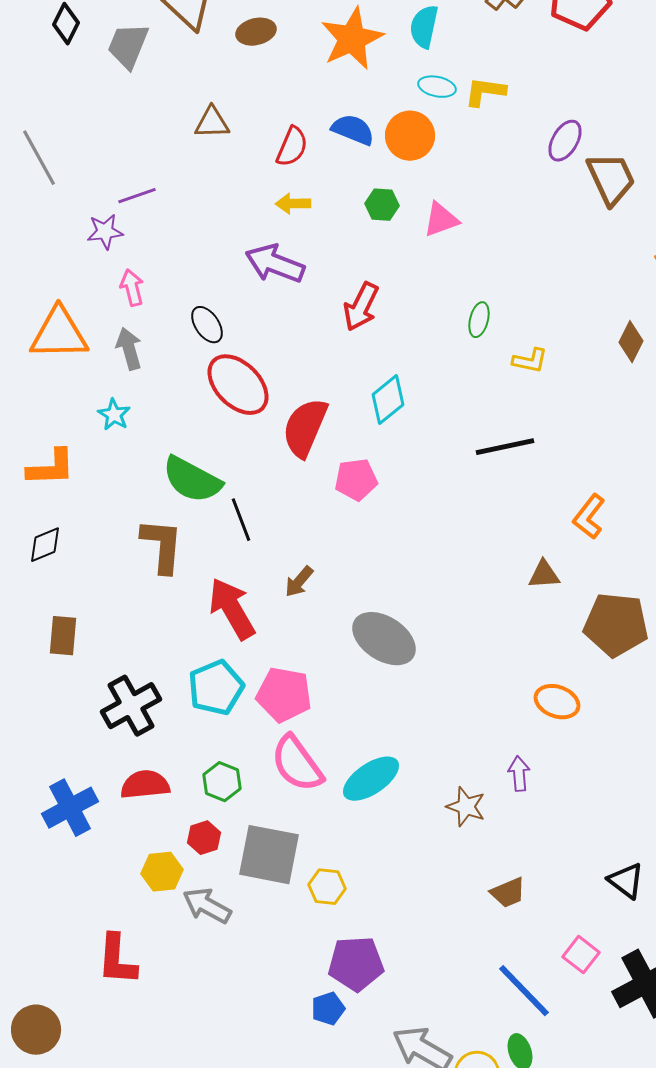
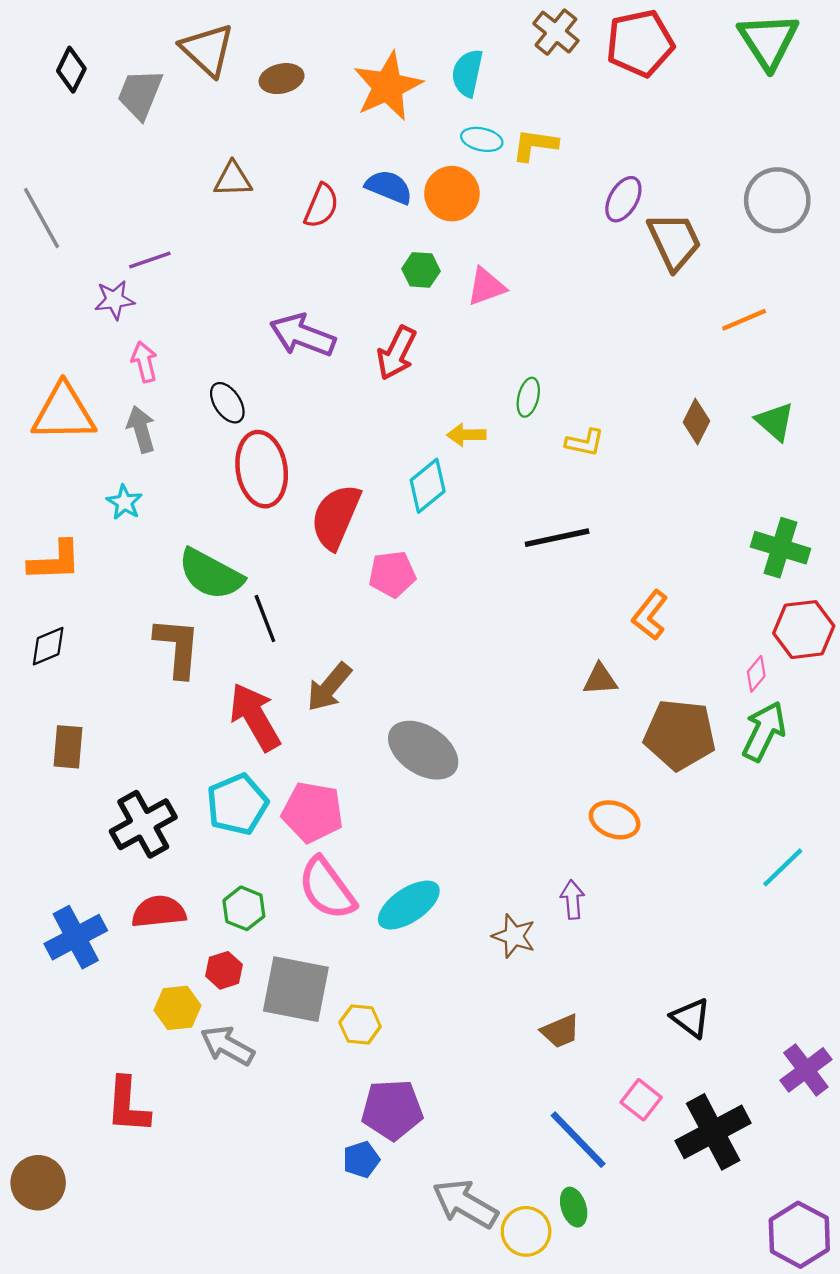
yellow arrow: (293, 204) -> (466, 435), moved
red arrow: (361, 307) -> (397, 353), moved
red ellipse: (238, 385) -> (262, 469), turned 36
brown arrow: (299, 582) -> (329, 687), size x1.4

